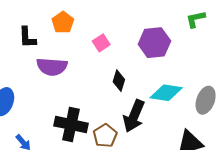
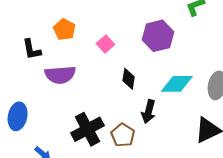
black arrow: (134, 116) -> (149, 112), size x0.7
black cross: (71, 125) -> (87, 129), turned -32

